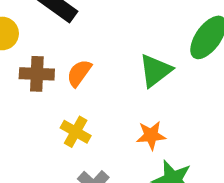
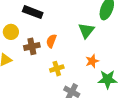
yellow cross: (76, 132) -> (57, 69), turned -32

